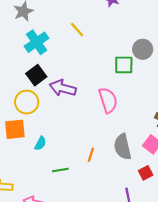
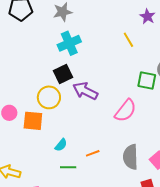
yellow line: (77, 30) -> (128, 40), moved
pink semicircle: (108, 100) -> (125, 111), turned 45
cyan semicircle: (40, 143) -> (61, 145), moved
orange line: (91, 155) -> (93, 153), moved, turned 40

